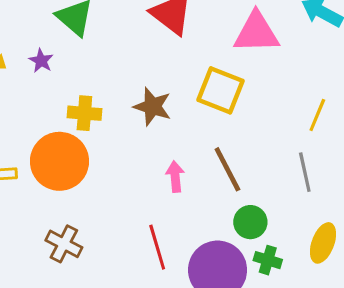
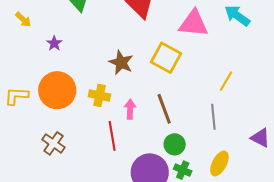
purple star: (41, 61) -> (54, 43), moved
yellow cross: (84, 113) -> (99, 95), moved
red line: (157, 247) -> (112, 136), moved

